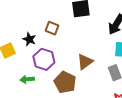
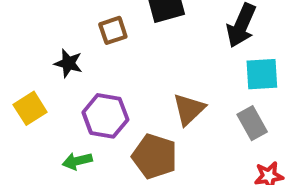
brown square: (52, 28) -> (113, 30), moved, turned -32
black star: (29, 39) -> (68, 63), moved

